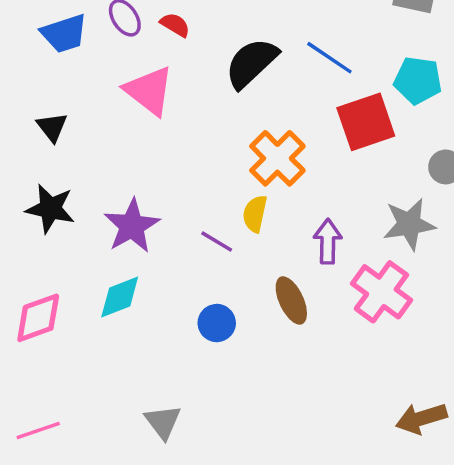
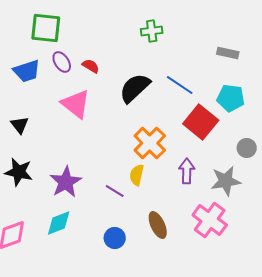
red square: (366, 122) -> (201, 122), turned -32
purple arrow: (328, 242) -> (187, 171), moved

